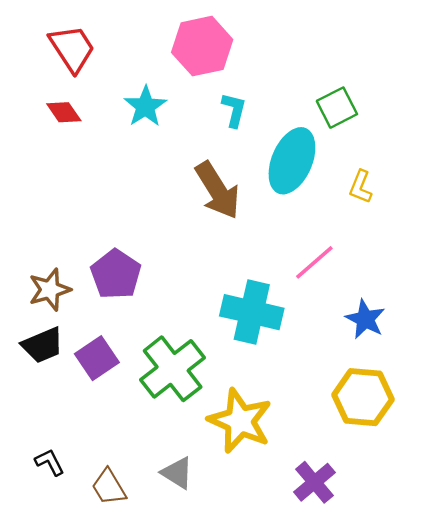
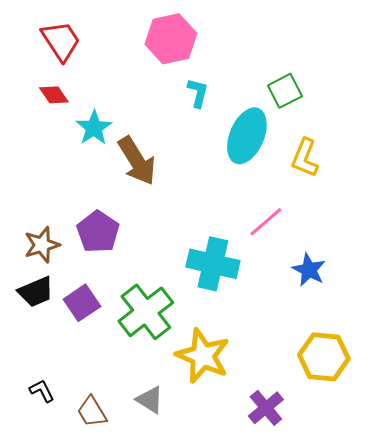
cyan star: (145, 106) -> (94, 128), moved
yellow L-shape: (361, 187) -> (305, 158), size x1.4
brown arrow: (218, 190) -> (137, 161), moved
yellow hexagon: (363, 397) -> (324, 357), moved

